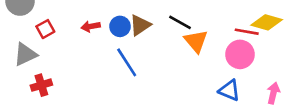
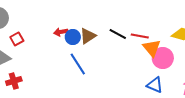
red arrow: (91, 26) -> (61, 32), moved
red line: (247, 32) -> (140, 36), moved
orange triangle: (196, 41) -> (152, 48), moved

